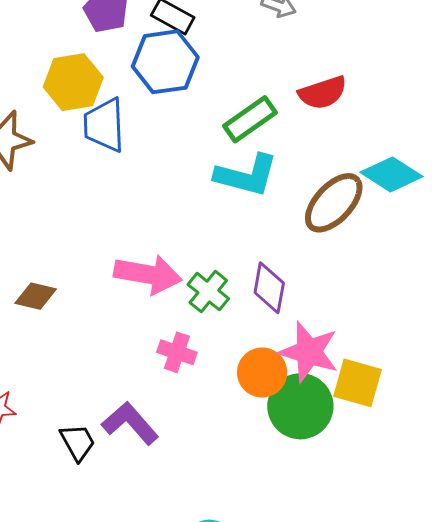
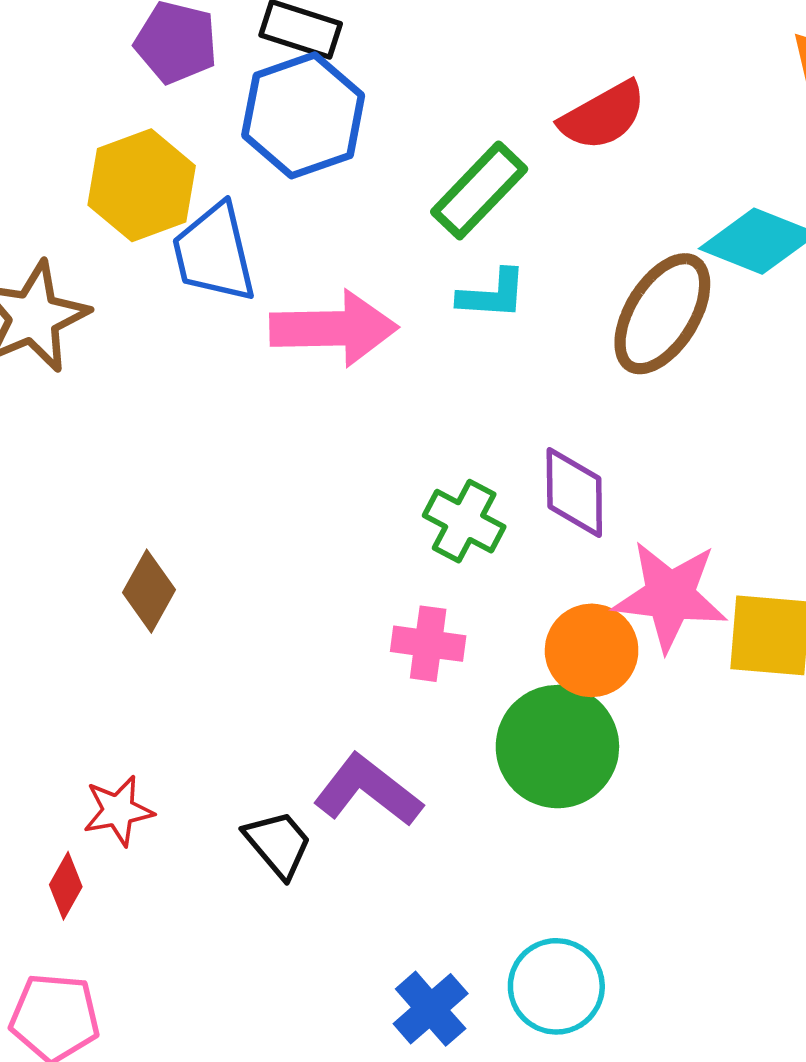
cyan L-shape: (246, 175) -> (492, 294), size x0.6
pink arrow: (148, 274) -> (334, 328), moved
brown diamond: (36, 296) -> (149, 591), turned -63
green circle: (300, 406) -> (557, 747), moved

